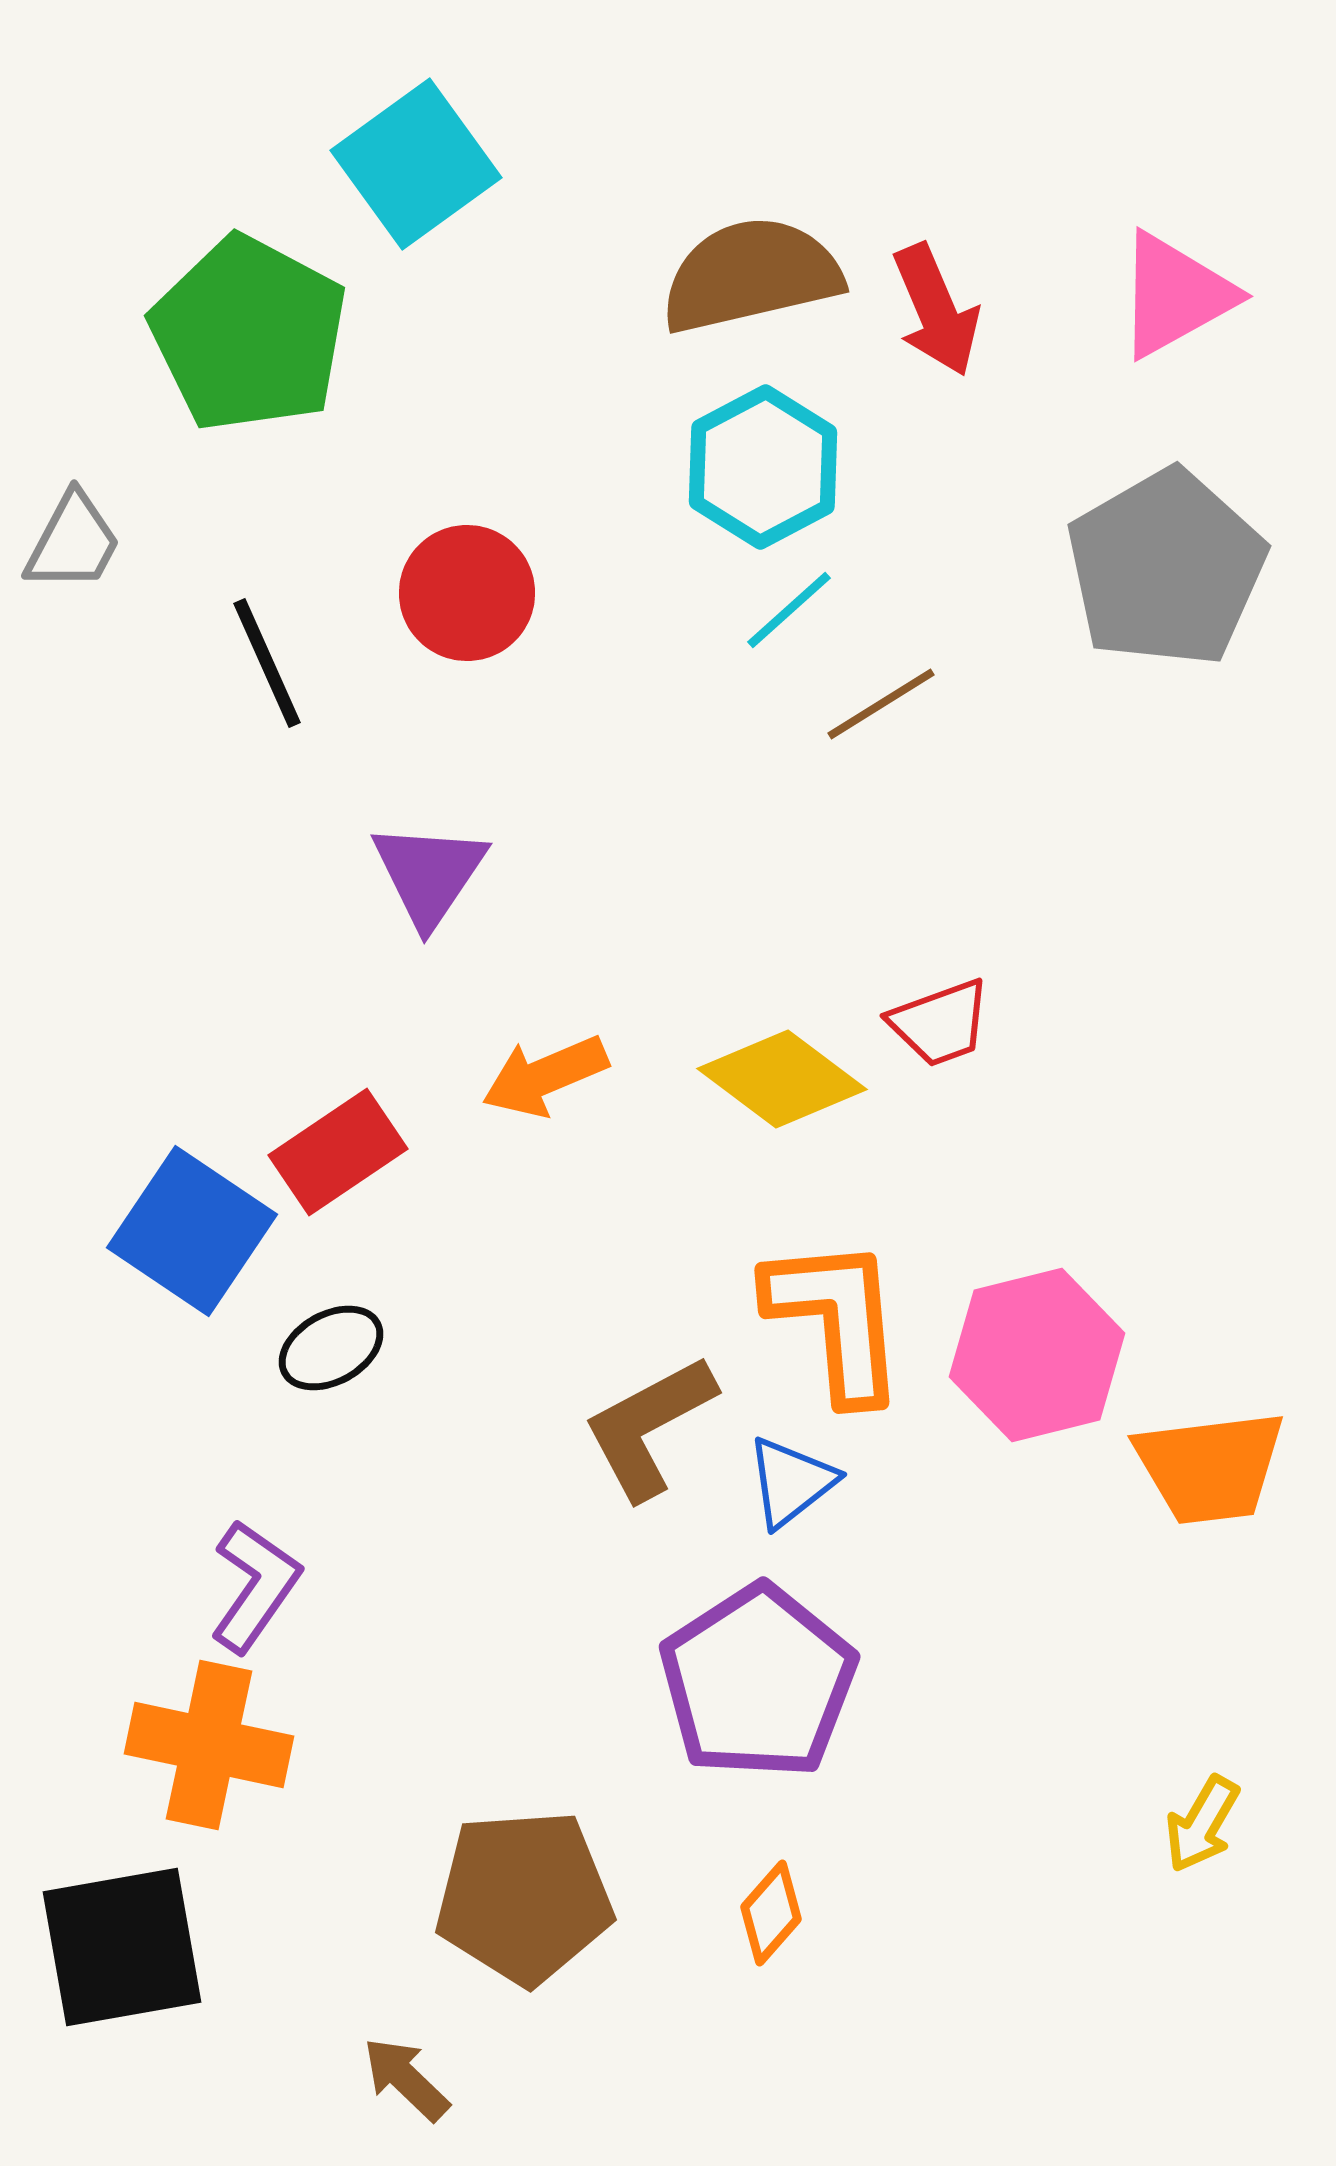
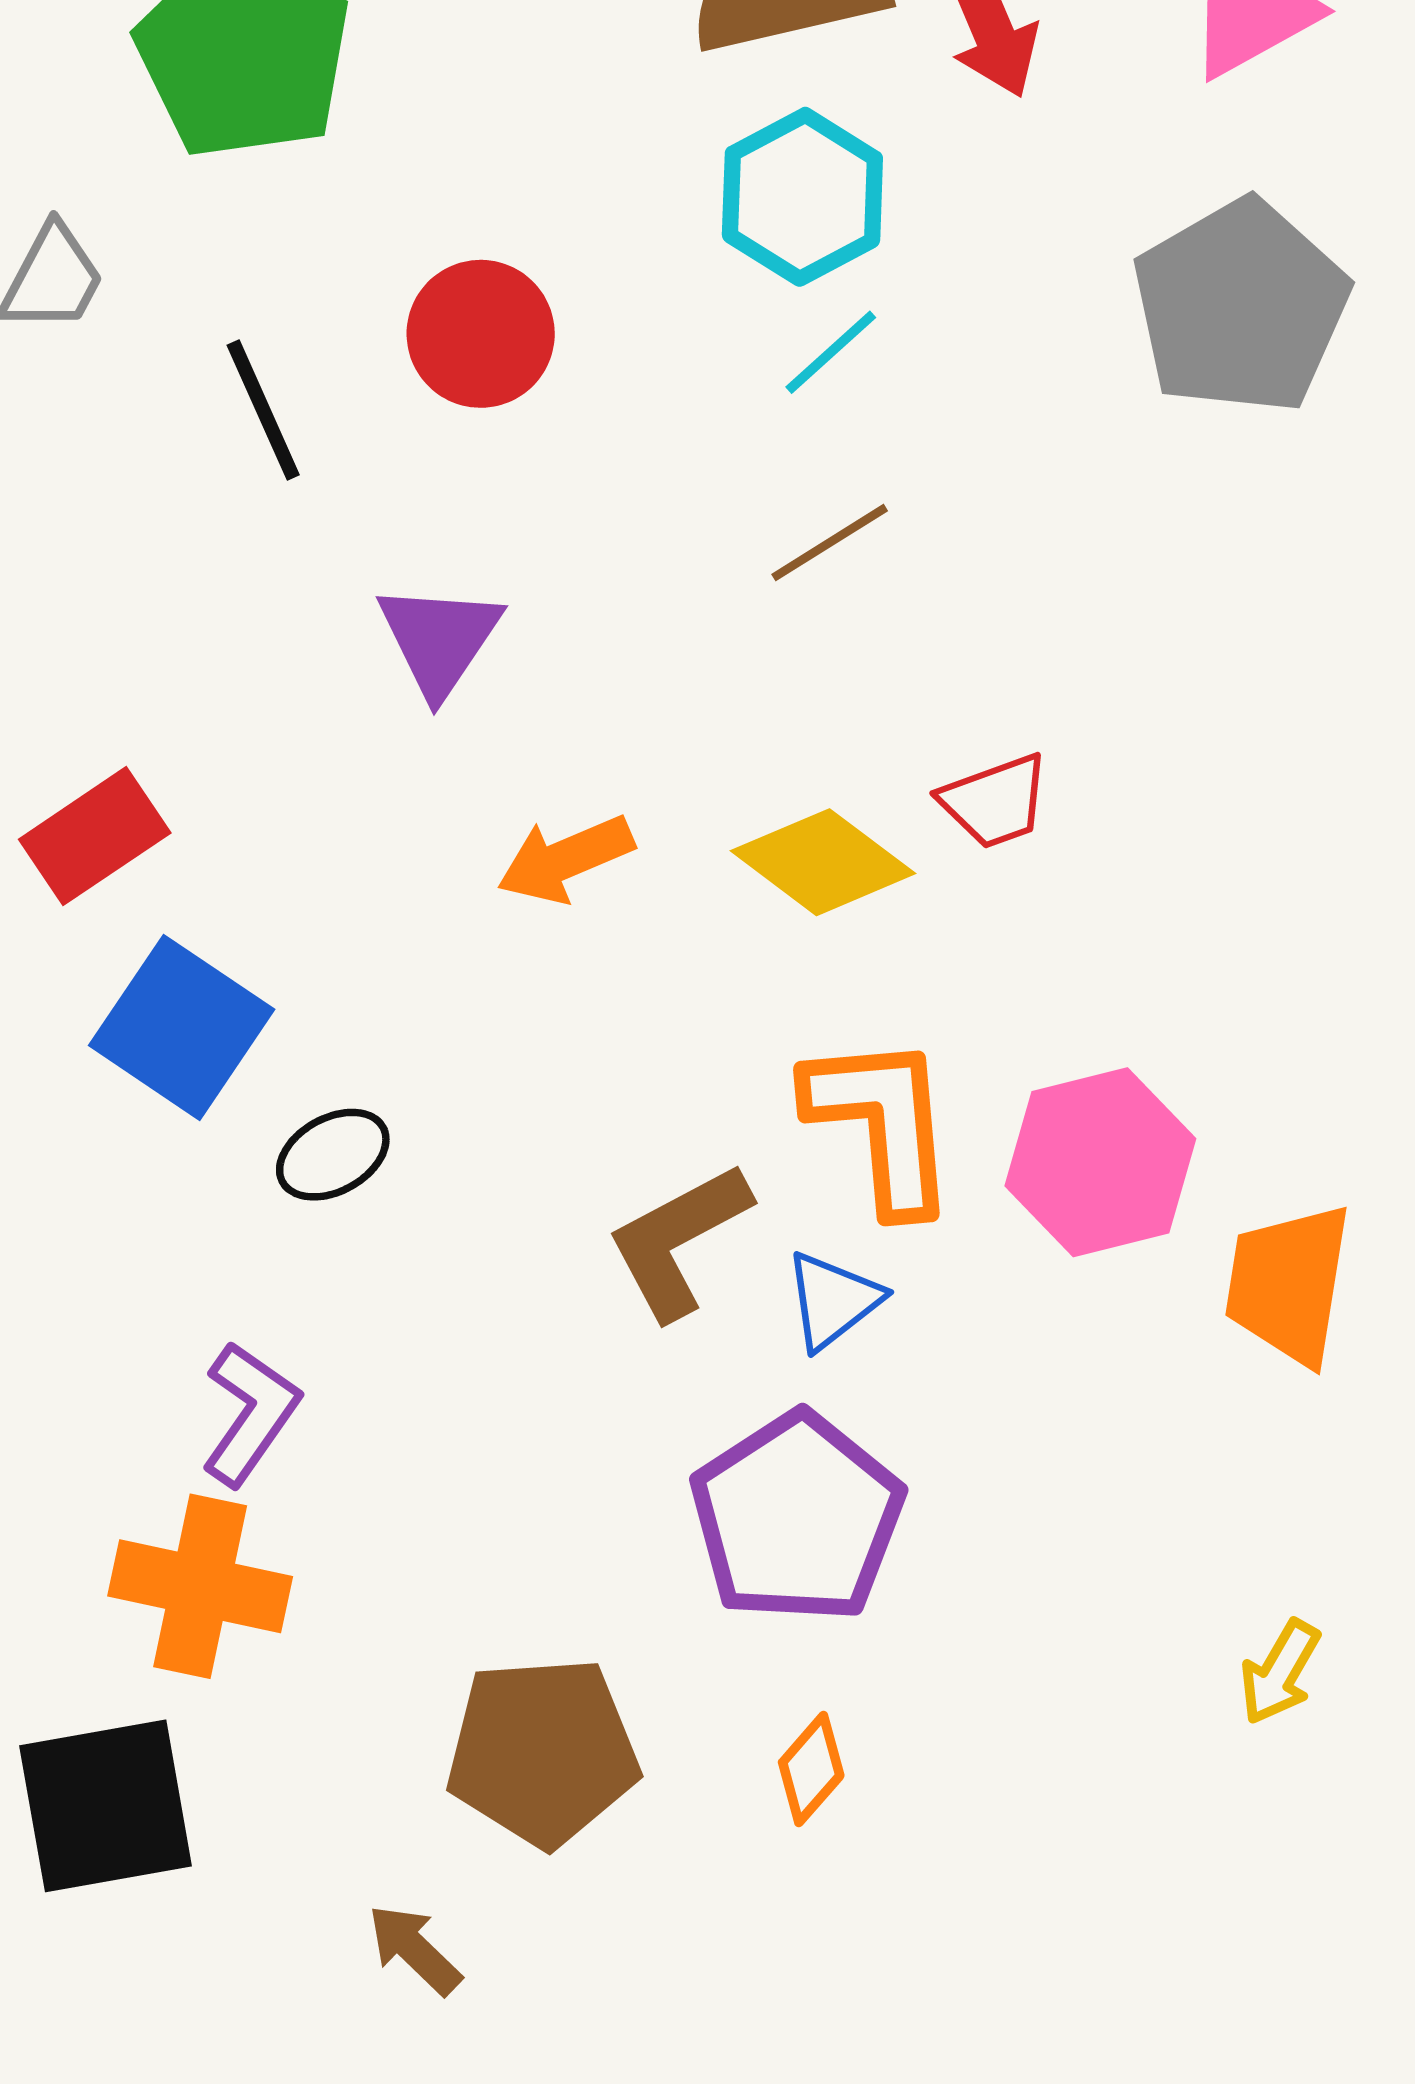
brown line: (881, 704) -> (830, 543), moved
red rectangle: (338, 1152) -> (95, 836), moved
orange trapezoid: (1210, 1467) -> (1288, 1284), turned 106

